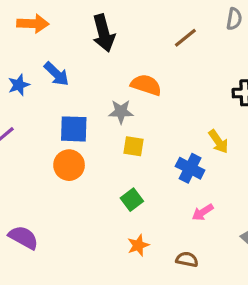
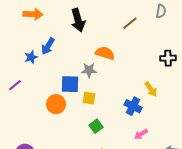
blue arrow: (56, 74) -> (48, 46), turned 78
blue star: (19, 85) -> (31, 57), moved
blue square: (74, 129) -> (70, 84), moved
yellow square: (133, 146) -> (89, 98), moved

